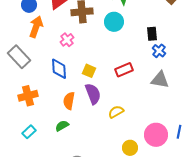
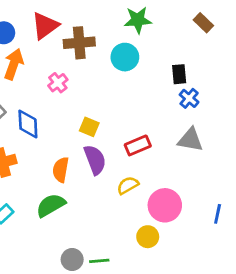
blue diamond: (59, 69) -> (28, 124), moved
red rectangle: (124, 70) -> (138, 145), moved
green semicircle: (62, 126) -> (51, 205), size x1.5
pink circle: (156, 135) -> (165, 205), moved

